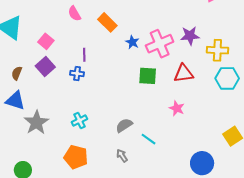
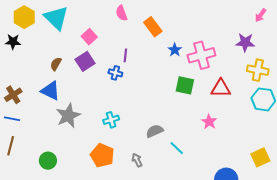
purple star: (190, 36) -> (245, 42), moved
gray arrow: (122, 156) -> (137, 160), moved

